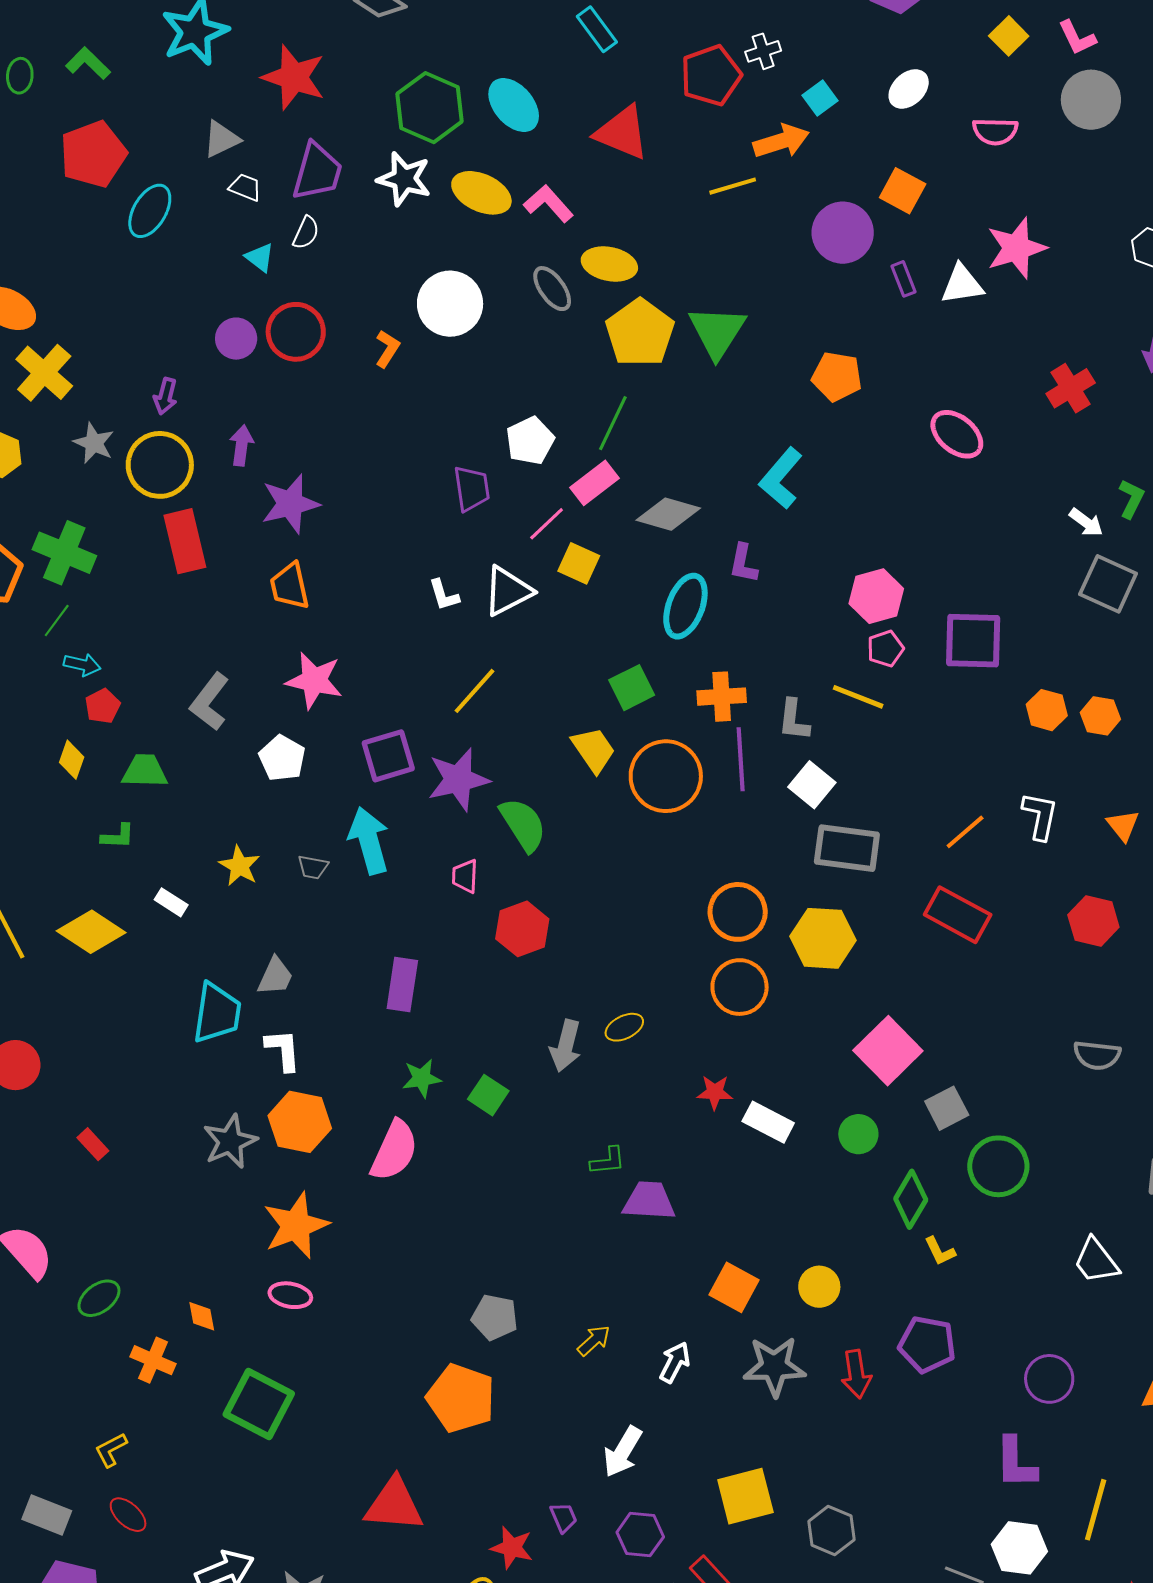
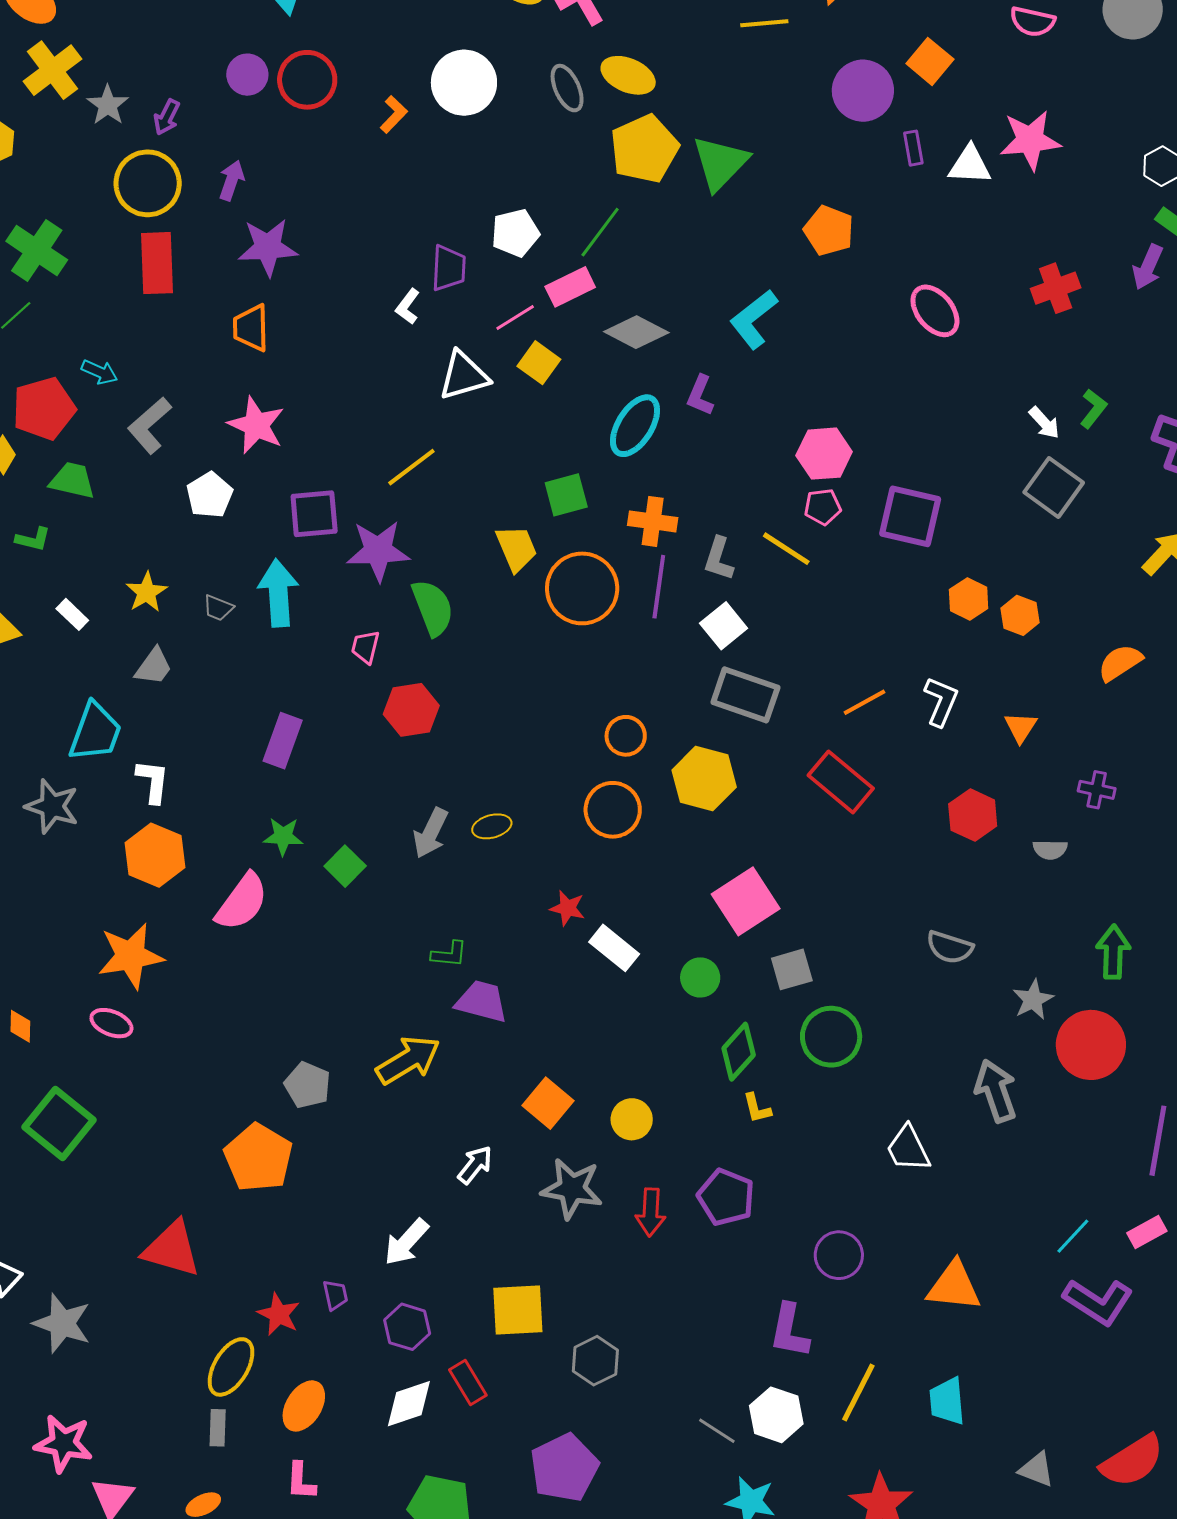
gray star: (94, 443) -> (108, 105), moved
white L-shape: (444, 595) -> (408, 306), moved, turned 42
cyan arrow: (82, 665) -> (100, 372), moved
red pentagon: (103, 706) -> (44, 409), size x1.8
orange circle: (738, 912) -> (626, 736), size x0.7
gray trapezoid: (275, 976) -> (154, 667), moved
gray star: (230, 1141) -> (52, 806), moved, turned 30
yellow arrow: (594, 1341) -> (408, 1060), moved, size x1.8

